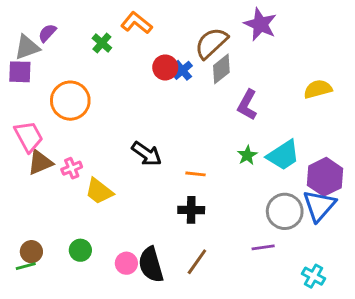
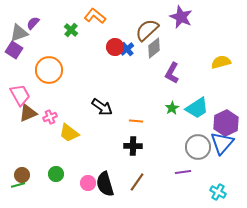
purple square: (20, 72) -> (14, 50), turned 30

